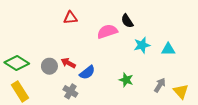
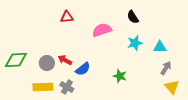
black semicircle: (127, 21) -> (133, 17), moved
green diamond: (17, 63) -> (16, 60), turned -35
gray arrow: (160, 85) -> (166, 68), moved
yellow rectangle: (20, 91) -> (43, 87), moved, turned -60

